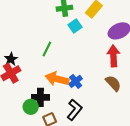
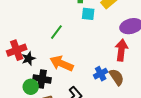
cyan square: (75, 26) -> (88, 14), turned 32
black star: (11, 59) -> (28, 59), moved
blue cross: (76, 81) -> (101, 74), moved

